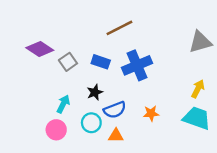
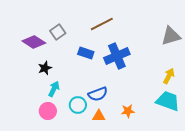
gray square: (68, 62) -> (58, 32), moved
black star: (95, 92) -> (45, 68), moved
orange star: (151, 113) -> (128, 111), moved

